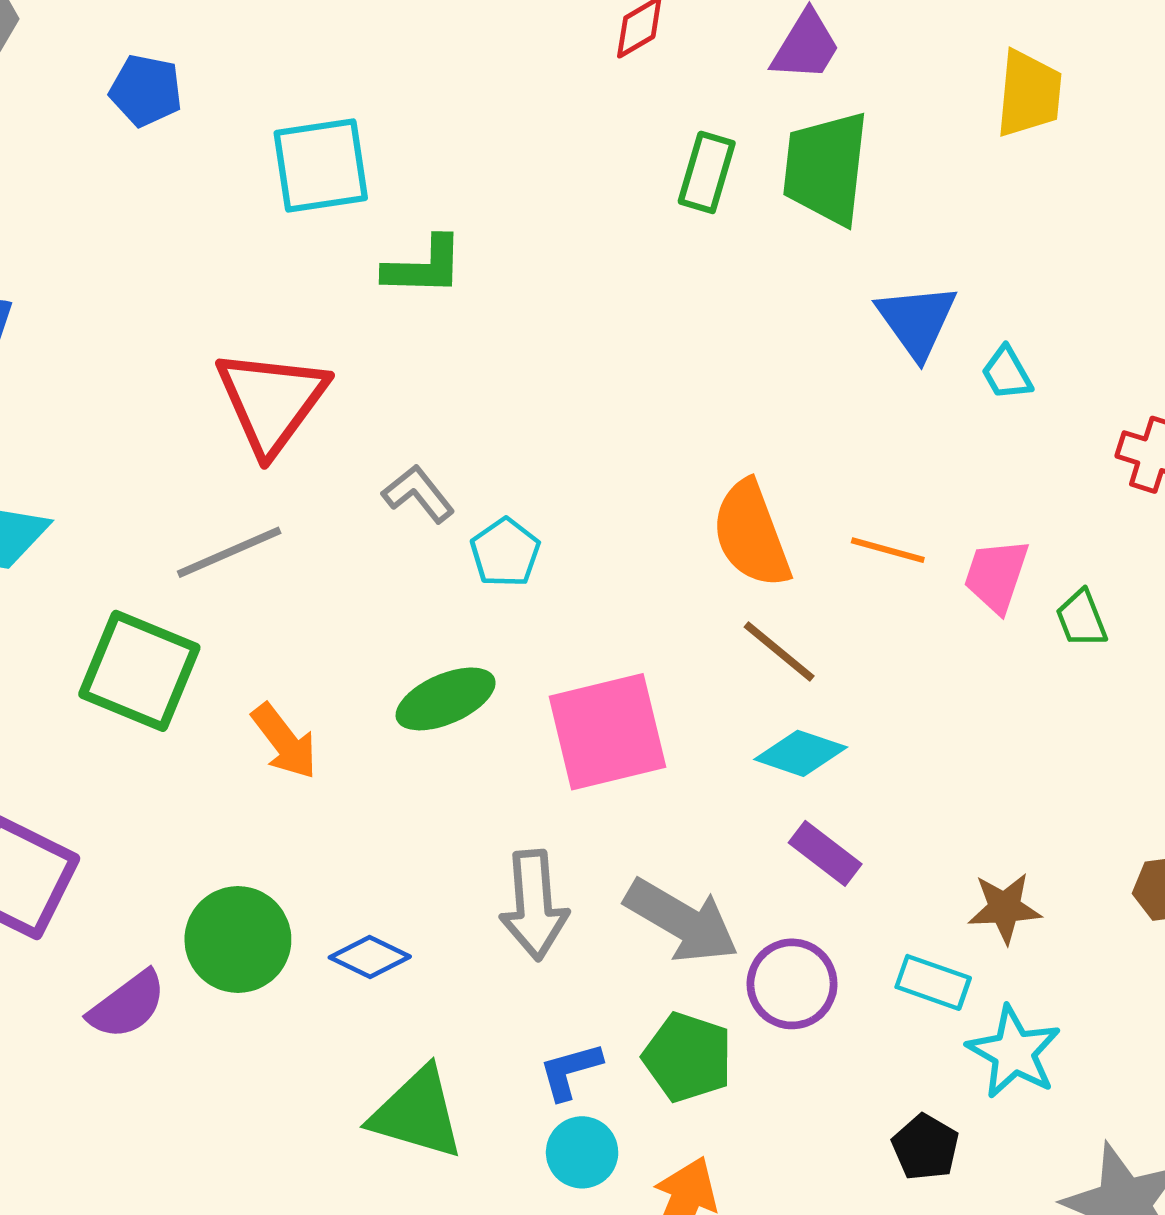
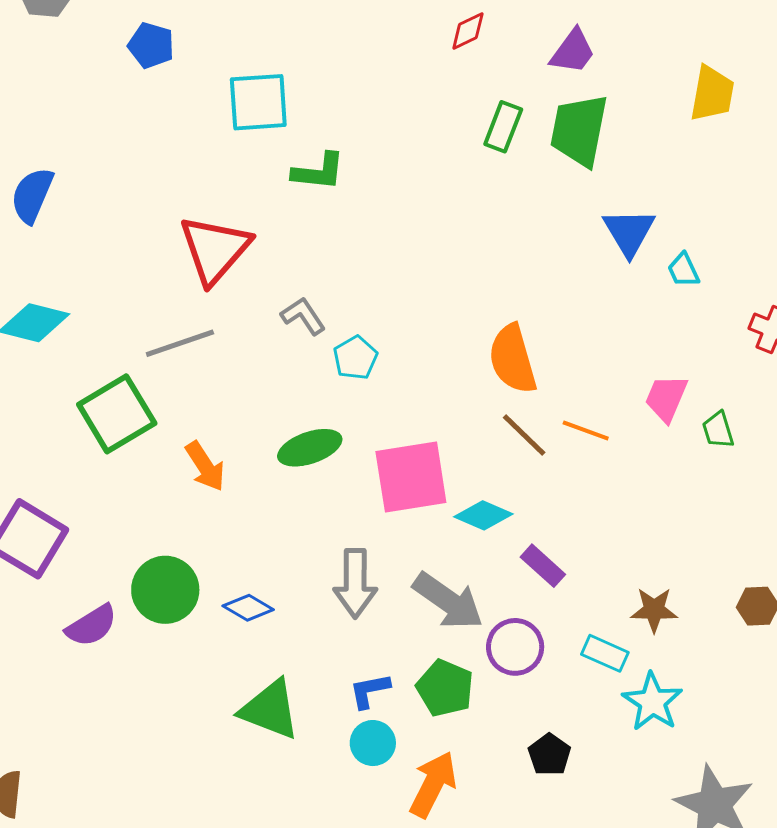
orange line: (888, 550) -> (586, 430), moved
green square: (139, 671) -> (117, 414), turned 32
cyan diamond: (801, 753) -> (483, 515), moved
black pentagon: (925, 1147) -> (549, 755), moved

